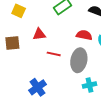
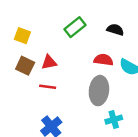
brown square: (12, 43) -> (25, 66), moved, turned 35
red line: (54, 54) -> (48, 87), moved

